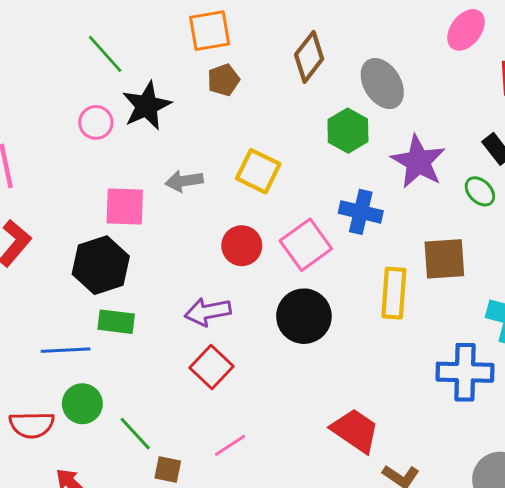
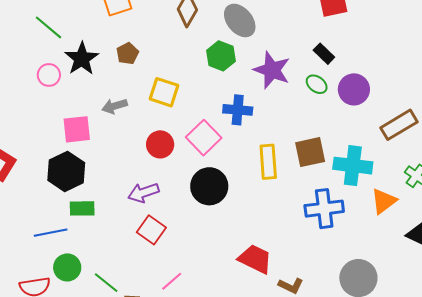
brown pentagon: (223, 80) -> (127, 53), moved
brown square: (444, 259) -> (310, 152), moved

